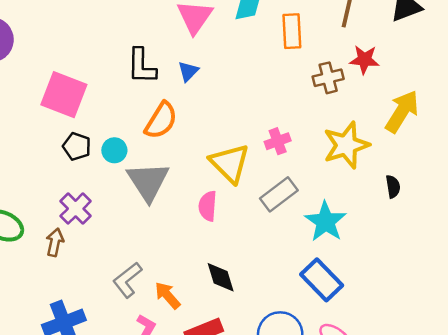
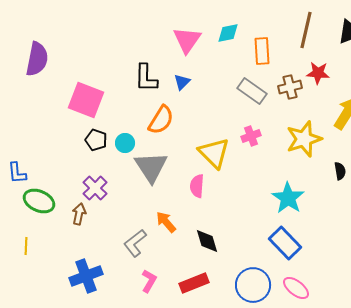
gray rectangle: (279, 194) -> (252, 91), moved, turned 72
orange arrow: (167, 295) -> (166, 222), moved

